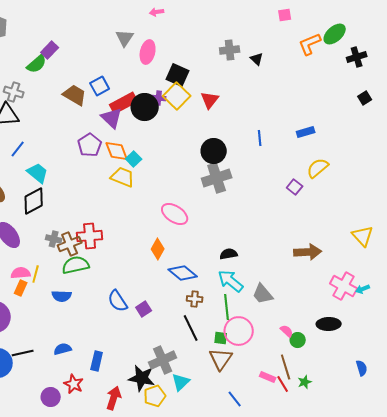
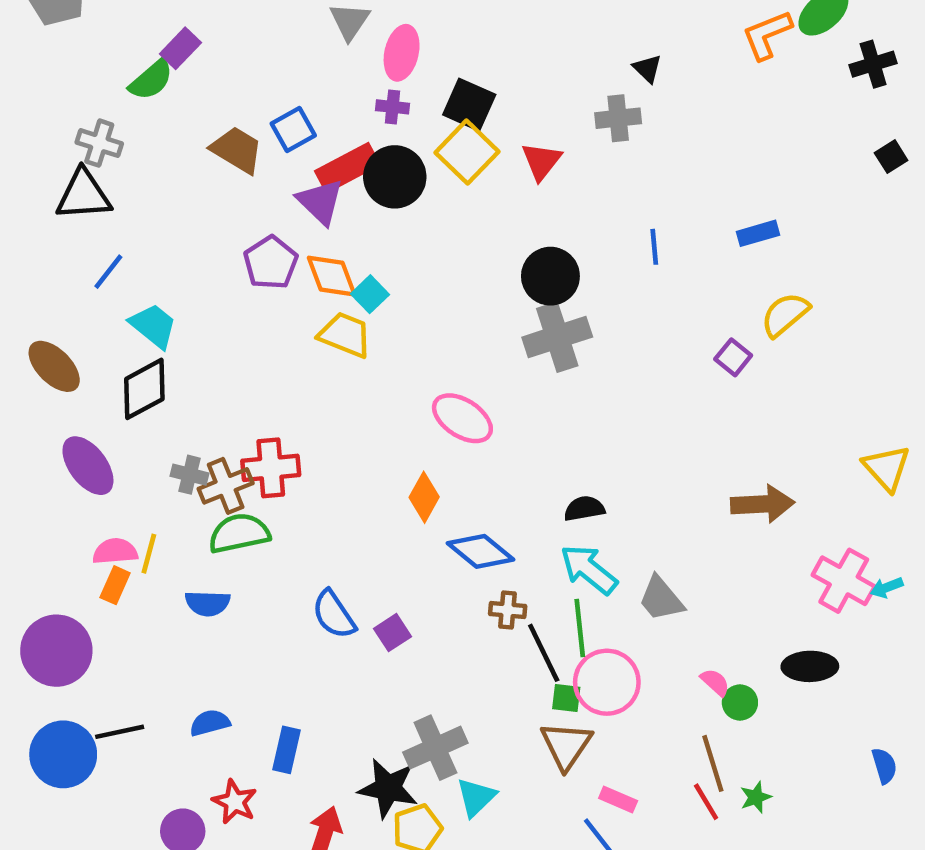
gray cross: (230, 50) -> (618, 118), moved
purple cross: (159, 98) -> (393, 107), moved
black line: (191, 328) -> (544, 653), moved
pink rectangle: (268, 377) -> (618, 800), moved

